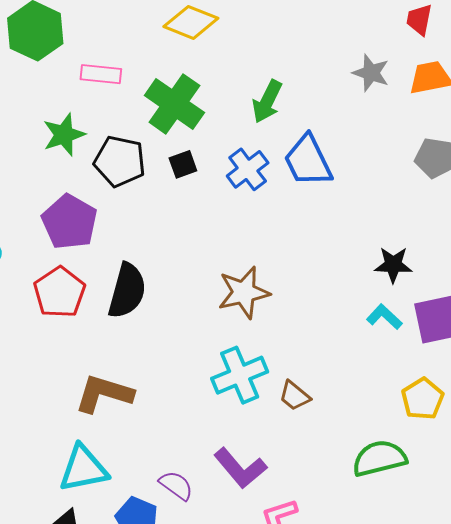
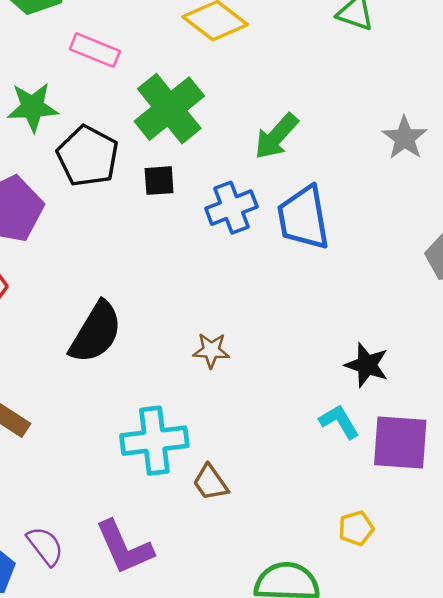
black semicircle: (127, 291) -> (96, 332), moved
brown star: (244, 292) -> (211, 350), moved, size x0.6
yellow pentagon: (423, 399) -> (356, 528), size x0.7

